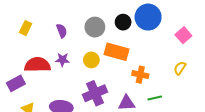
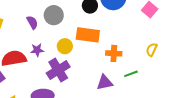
gray circle: (95, 27) -> (54, 15), moved
yellow semicircle: (180, 68) -> (152, 50), moved
purple cross: (95, 93) -> (58, 70), moved

